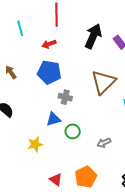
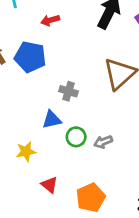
blue pentagon: (49, 72) -> (30, 57), moved
gray arrow: (104, 143) -> (103, 142), moved
red triangle: (56, 180) -> (49, 185), moved

